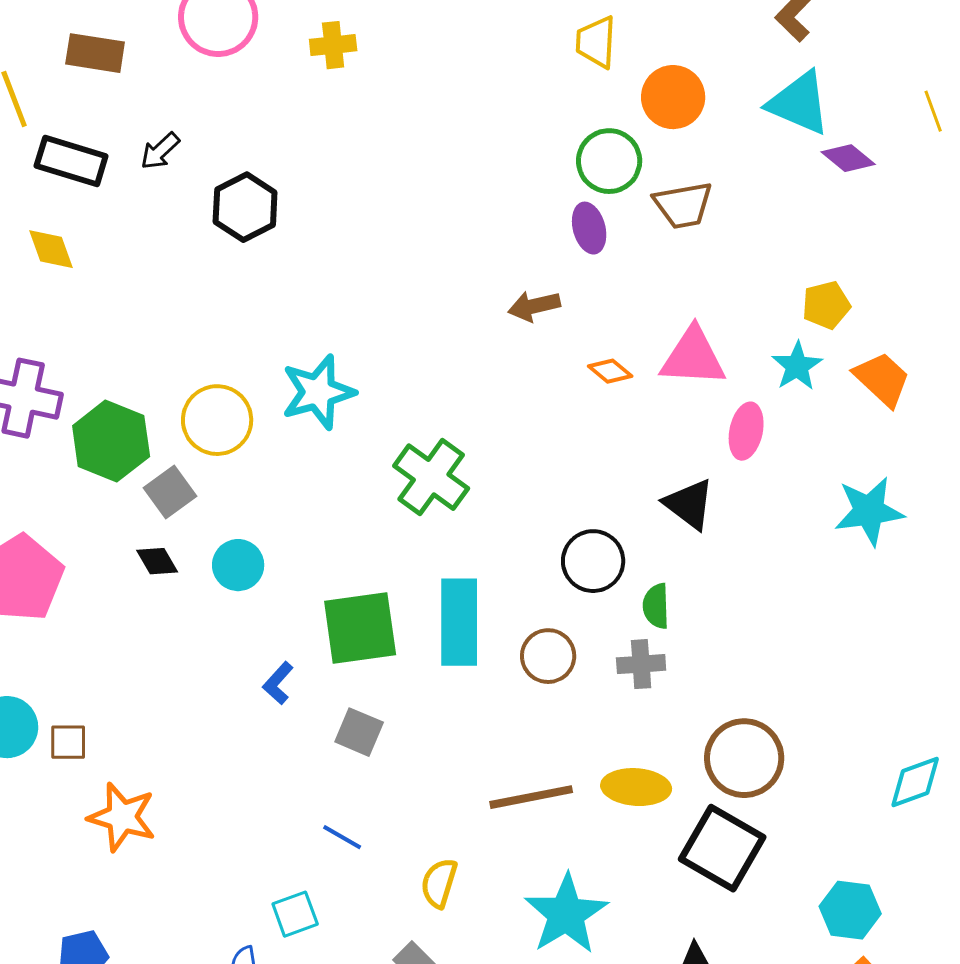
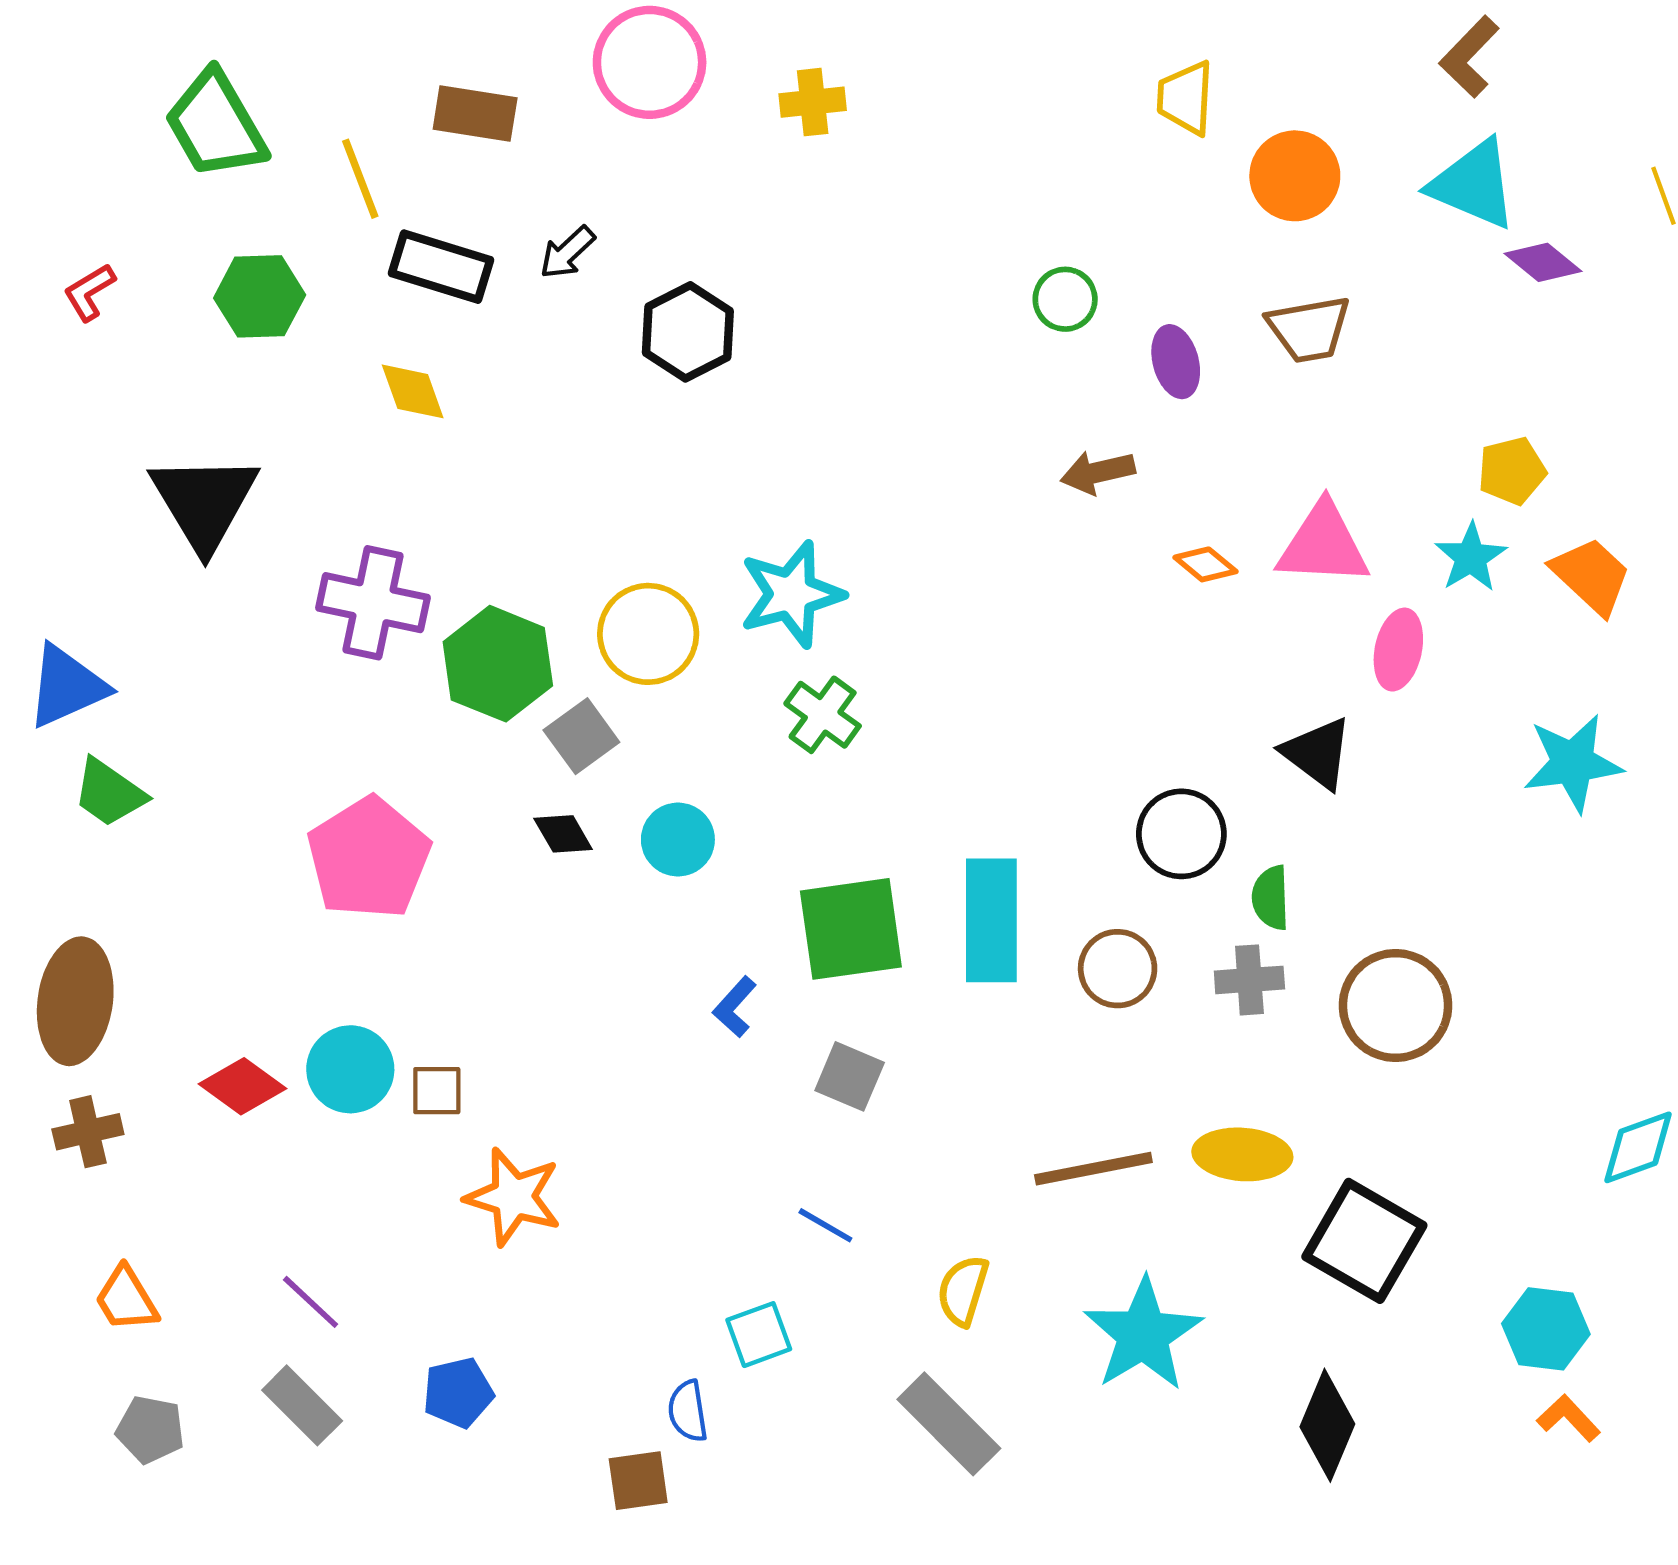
green circle: (609, 161) -> (1065, 299), moved, size x0.7
green cross: (431, 477) -> (823, 715), moved, size x0.7
brown circle: (744, 758) -> (1396, 1005), moved

